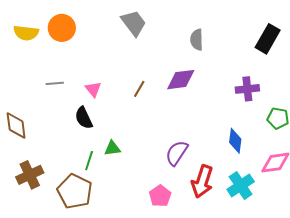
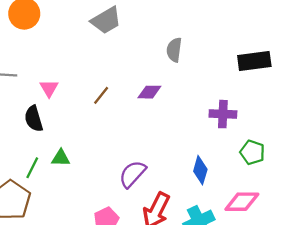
gray trapezoid: (134, 23) -> (106, 20), turned 88
black rectangle: (268, 39) -> (254, 61), turned 44
purple diamond: (181, 80) -> (149, 92), size x0.7

